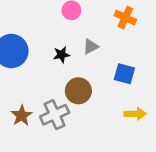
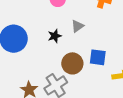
blue square: (124, 74) -> (98, 57), moved

